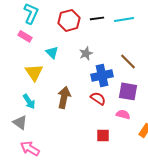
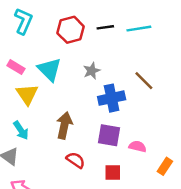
pink rectangle: (25, 36) -> (16, 67), moved
cyan triangle: (52, 52) -> (49, 70), size x1.5
purple square: (128, 91) -> (109, 135), moved
red semicircle: (98, 98) -> (76, 160), moved

